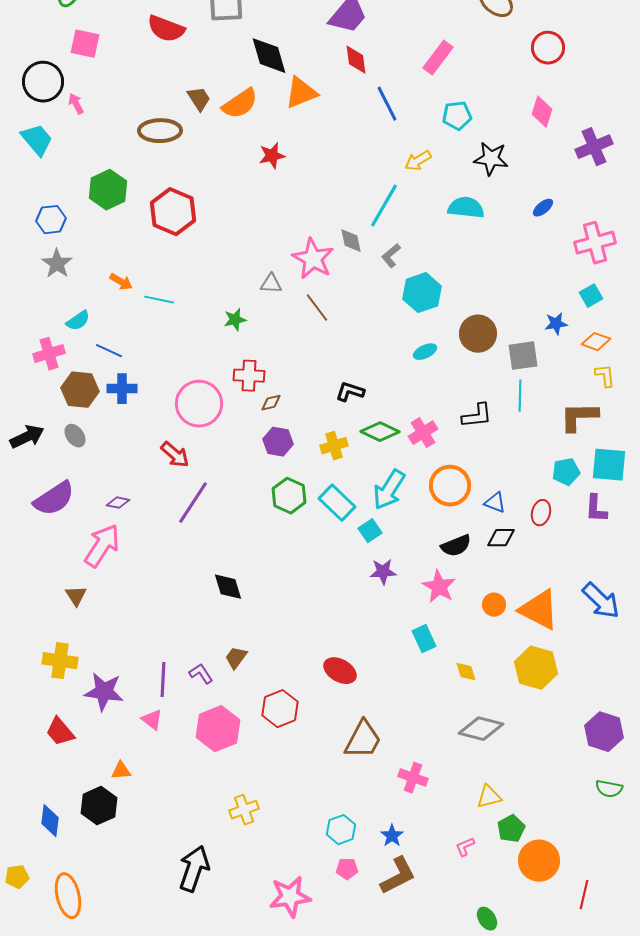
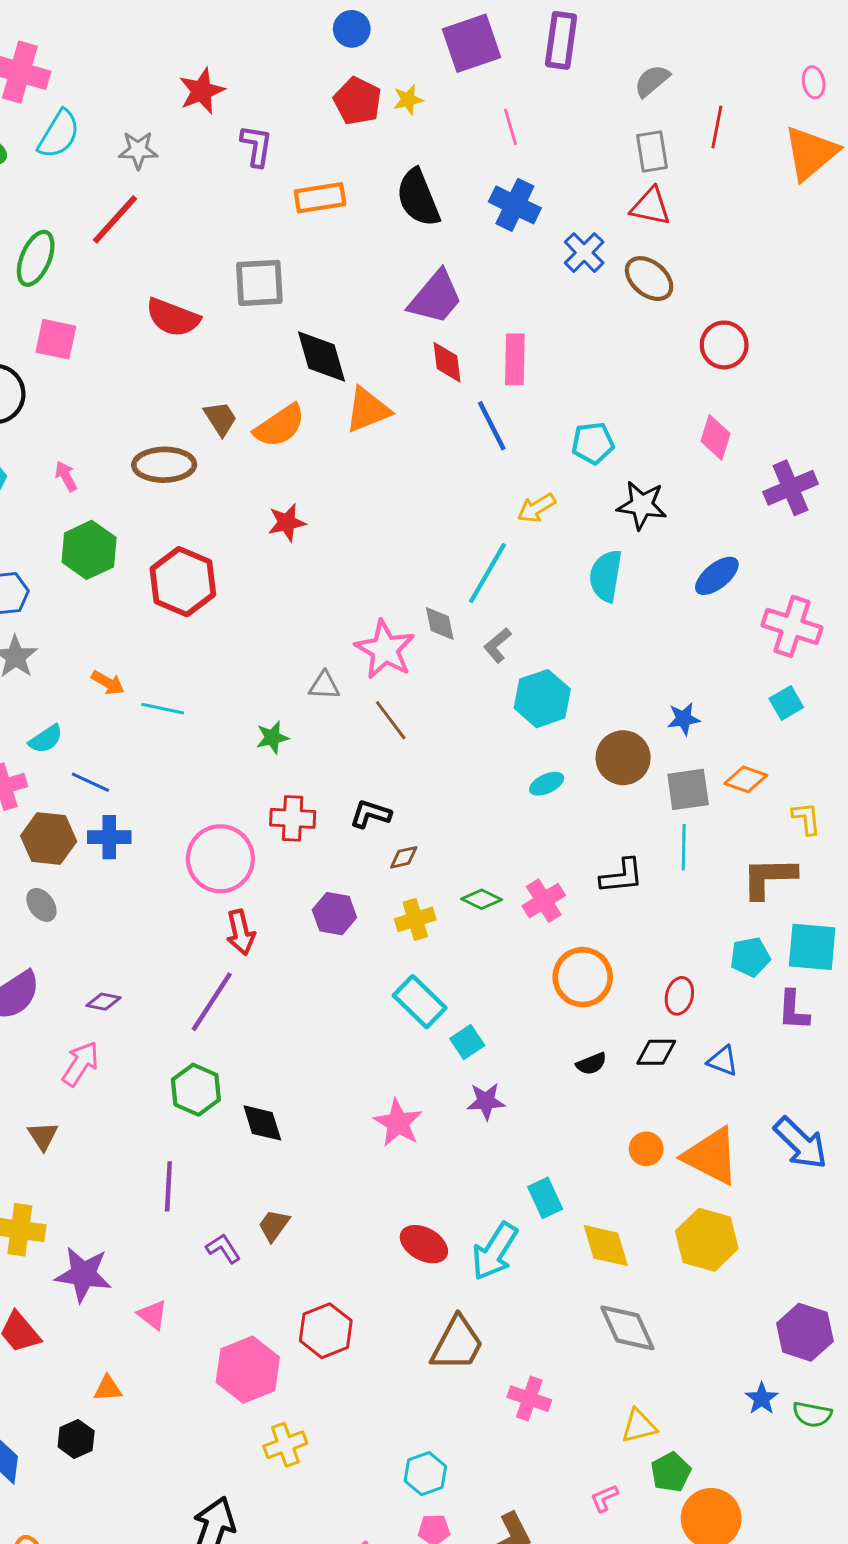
pink rectangle: (438, 58) -> (515, 359), moved, turned -36
pink arrow: (76, 104) -> (66, 476), moved
red star: (272, 156) -> (287, 522), moved
cyan semicircle: (466, 208) -> (606, 576), turned -87
blue ellipse: (543, 208) -> (717, 576), size x1.5
pink cross: (595, 243) -> (792, 626), turned 33
blue star: (556, 324) -> (684, 719), moved
orange diamond: (596, 342) -> (746, 779), moved
black L-shape: (350, 392) -> (371, 814), moved
brown diamond: (271, 403) -> (404, 857), moved
green diamond: (380, 432) -> (482, 899), size x0.7
red arrow: (175, 455) -> (241, 932), moved, turned 36
cyan arrow: (389, 490) -> (495, 1251), moved
green hexagon: (289, 496) -> (196, 1090), moved
blue triangle: (495, 503) -> (723, 1061), moved
red ellipse: (541, 513) -> (679, 996), moved
pink arrow: (102, 546) -> (80, 1064), size x0.7
black semicircle: (456, 546) -> (591, 1064), size x0.7
pink star: (439, 587) -> (398, 1123), moved
yellow diamond: (466, 672) -> (606, 1246), size x1.6
purple line: (163, 680) -> (168, 1186), moved
red hexagon: (280, 709) -> (326, 1331), moved
pink hexagon: (218, 729) -> (248, 1370), moved
gray diamond: (481, 729) -> (627, 1328), turned 51
black hexagon: (99, 806) -> (76, 1439), size x0.7
blue star: (392, 836) -> (762, 1399), moved

